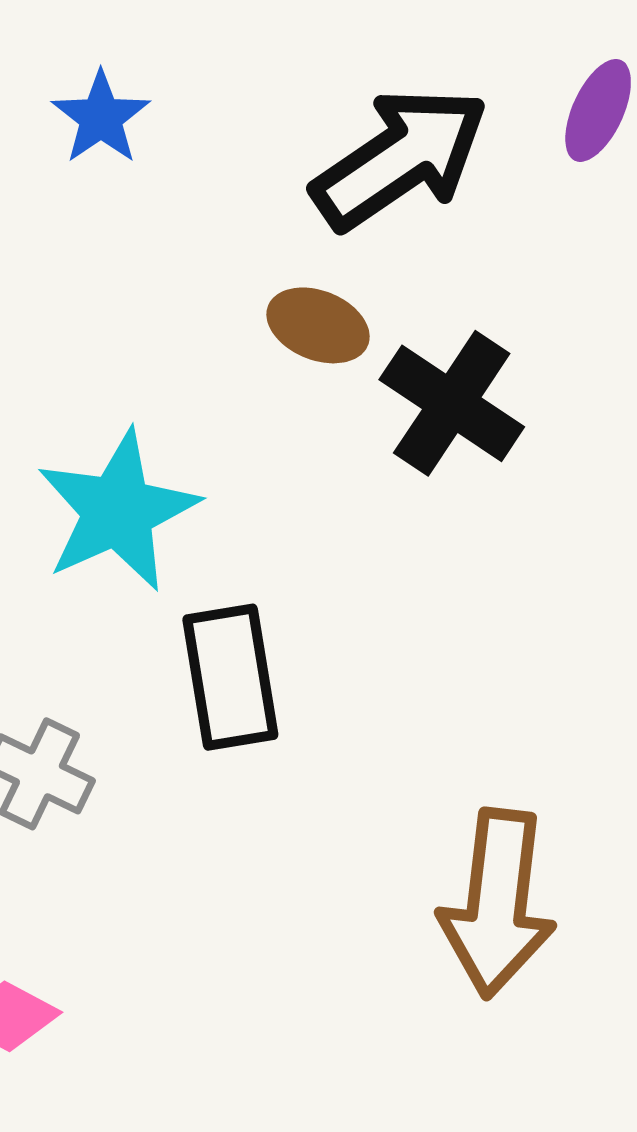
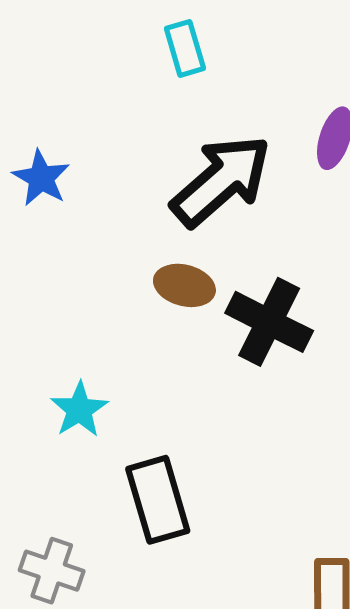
cyan star: (118, 511) -> (79, 410), size x0.6

